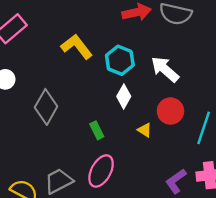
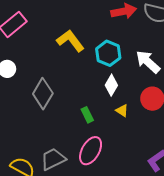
yellow triangle: (145, 130) -> (122, 111), moved

